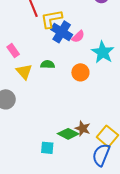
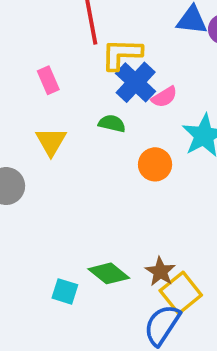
pink rectangle: (13, 51) -> (48, 80), moved
green semicircle: (48, 64) -> (112, 123), moved
brown star: (83, 128) -> (160, 272), moved

